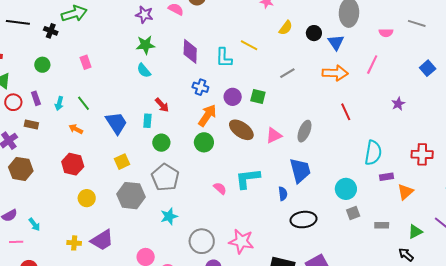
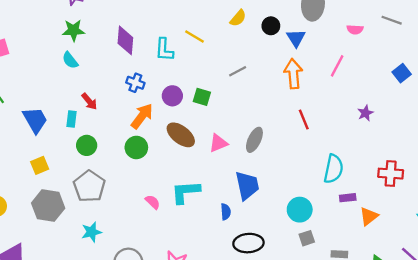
orange arrow: (335, 73) -> (293, 74), turned -100

